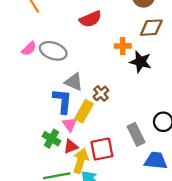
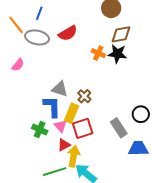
orange cross: (123, 46) -> (98, 53), turned 32
gray ellipse: (53, 51) -> (37, 37), moved
black star: (141, 62) -> (117, 54), moved
green cross: (51, 139) -> (40, 129), moved
red square: (102, 149) -> (83, 128), moved

